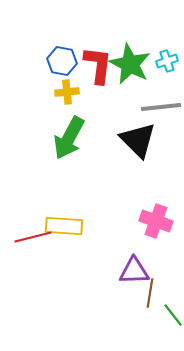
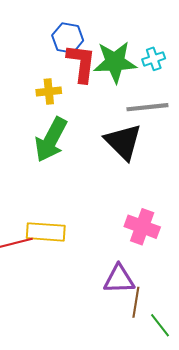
blue hexagon: (62, 61) -> (68, 38), moved
green star: (130, 64) -> (115, 62), turned -30

